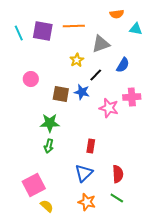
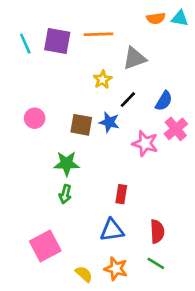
cyan triangle: (136, 29) -> (180, 18), moved
blue semicircle: (123, 65) -> (164, 101), moved
pink circle: (31, 79) -> (35, 118), moved
pink cross: (132, 97) -> (176, 129), turned -36
blue triangle: (84, 173) -> (112, 230), turned 36
yellow semicircle: (47, 206) -> (84, 274), moved

